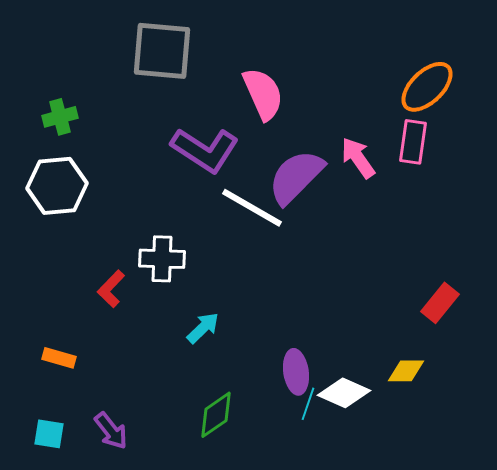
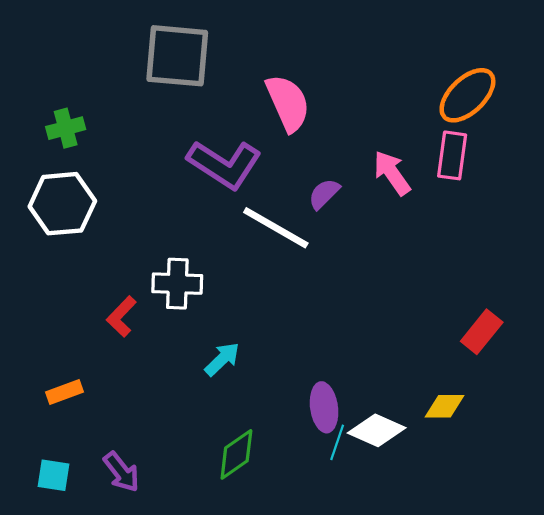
purple semicircle: (296, 177) -> (324, 194), size x0.5
orange rectangle: (59, 358) -> (64, 392), turned -36

